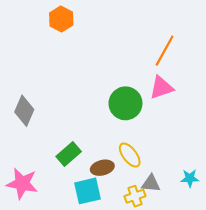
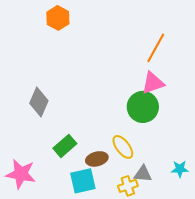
green circle: (125, 103) -> (143, 107), moved
gray diamond: (24, 111) -> (39, 102), moved

